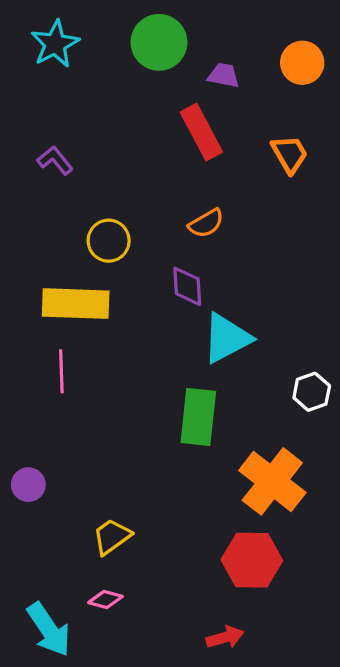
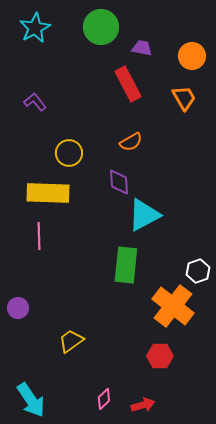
orange circle: (302, 63) -> (192, 56), moved
white hexagon: (312, 392) -> (198, 271), moved
red hexagon: (252, 560) -> (160, 356), size x0.7
pink diamond: (105, 600) -> (104, 399), moved, turned -60

